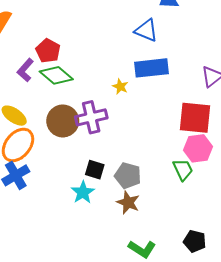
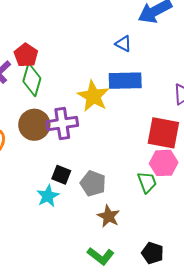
blue triangle: (146, 30) -> (123, 44), size x0.7
green diamond: (56, 75) -> (32, 80), turned 60
yellow star: (120, 87) -> (93, 96), size x2.0
brown star: (128, 202) -> (109, 216), moved

